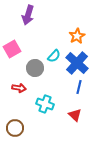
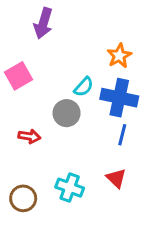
blue cross: (77, 63) -> (119, 98), turned -30
gray circle: (35, 68) -> (67, 113), moved
cyan cross: (45, 104) -> (70, 188), moved

